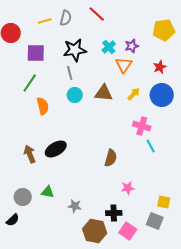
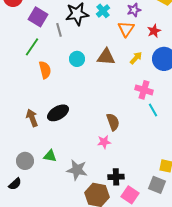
cyan cross: (109, 47) -> (103, 11), moved
purple square: (36, 53) -> (38, 17), turned 30
red star: (160, 67) -> (154, 31), moved
gray line: (70, 73) -> (59, 30), moved
brown semicircle: (111, 158) -> (113, 122), turned -36
pink star: (128, 188) -> (104, 142), moved
gray star: (75, 206) -> (77, 170), size x1.5

